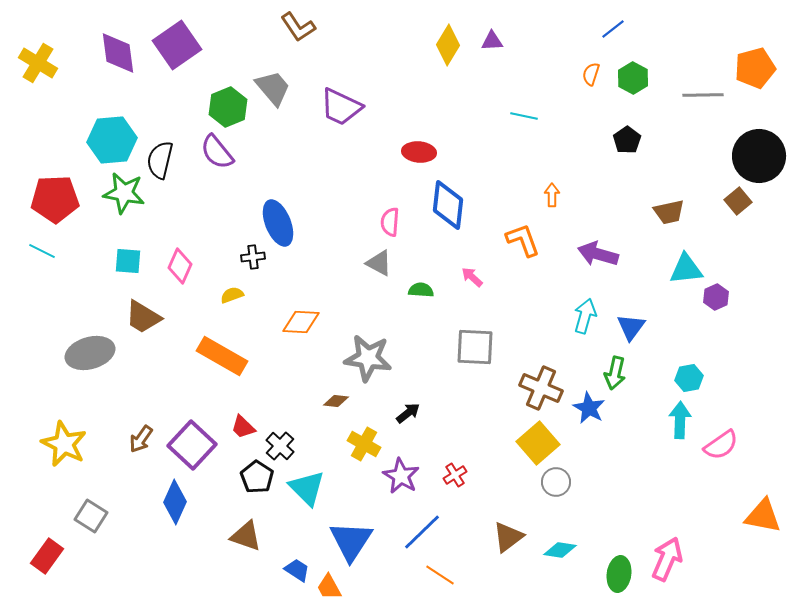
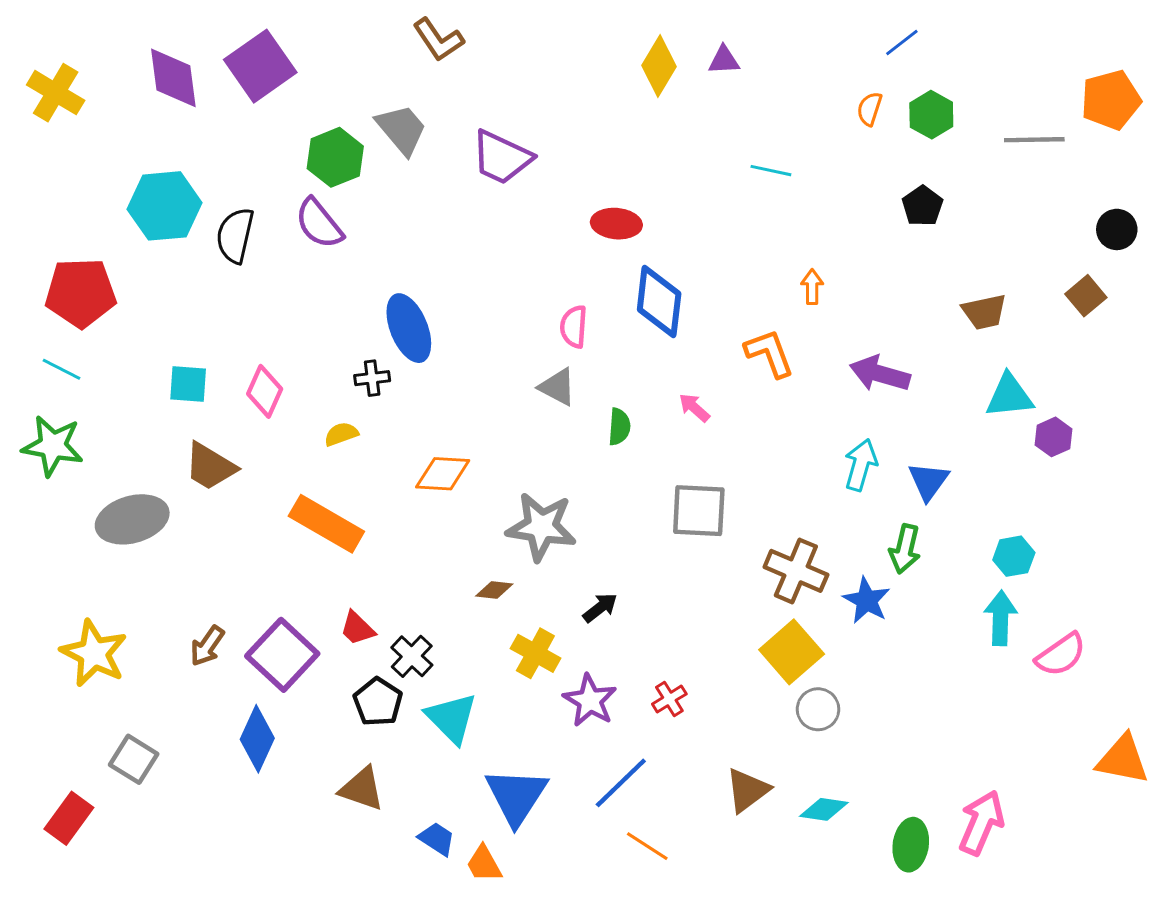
black circle: (759, 156) -> (1117, 229), size x0.5
green star: (124, 193) -> (53, 446), moved
green semicircle: (421, 290) -> (619, 427), turned 90

